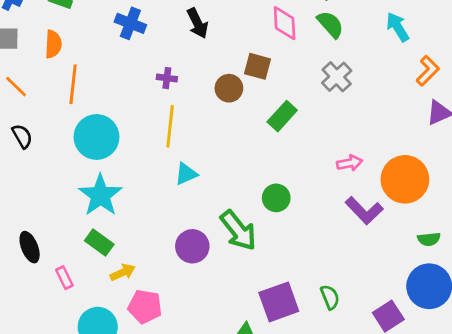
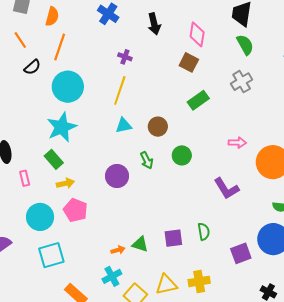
pink diamond: (285, 23) -> (197, 34), moved
brown circle: (229, 88) -> (158, 127), moved
black semicircle: (22, 136) -> (32, 67), moved, turned 66
purple L-shape: (364, 211) -> (226, 188), moved
green arrow: (238, 230) -> (147, 160), moved, size x0.6
purple square: (279, 302) -> (173, 238), moved, size x0.7

